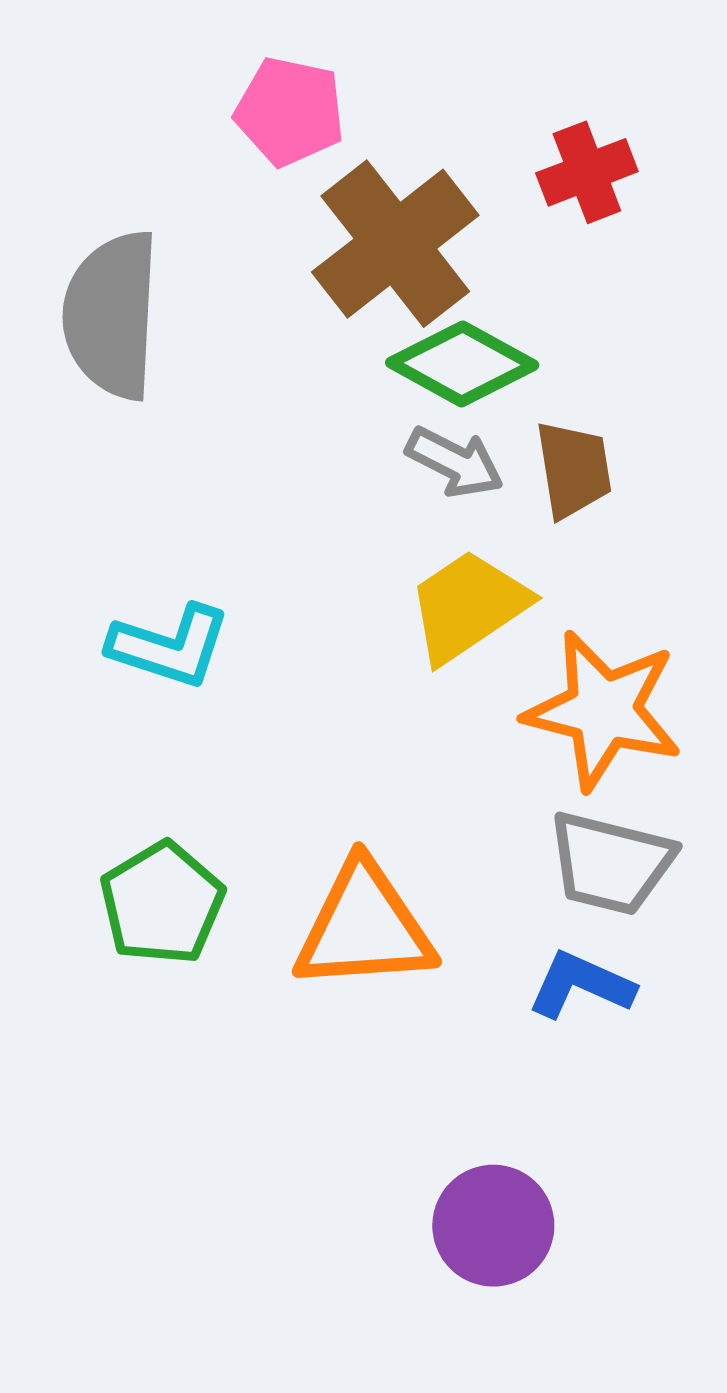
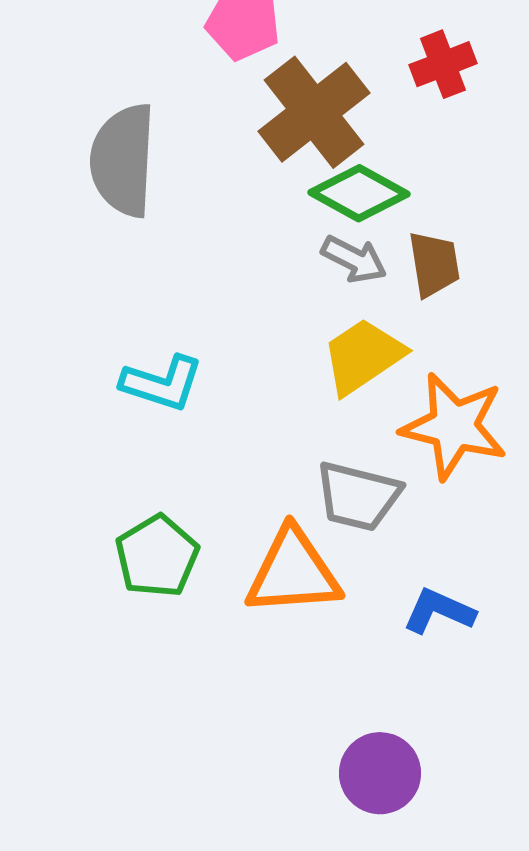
gray trapezoid: (611, 863) -> (358, 496), moved

